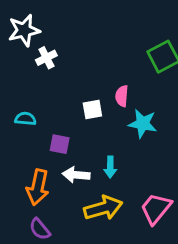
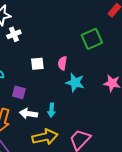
white square: (92, 110) -> (37, 64), moved

